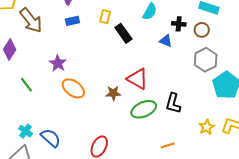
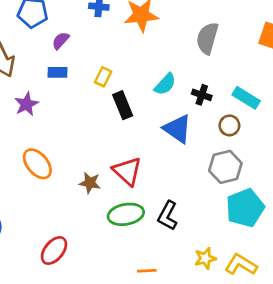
black cross: (179, 24) -> (202, 95), moved
blue triangle: (166, 41) -> (177, 129), size x1.6
purple star: (58, 63) -> (26, 104), moved

